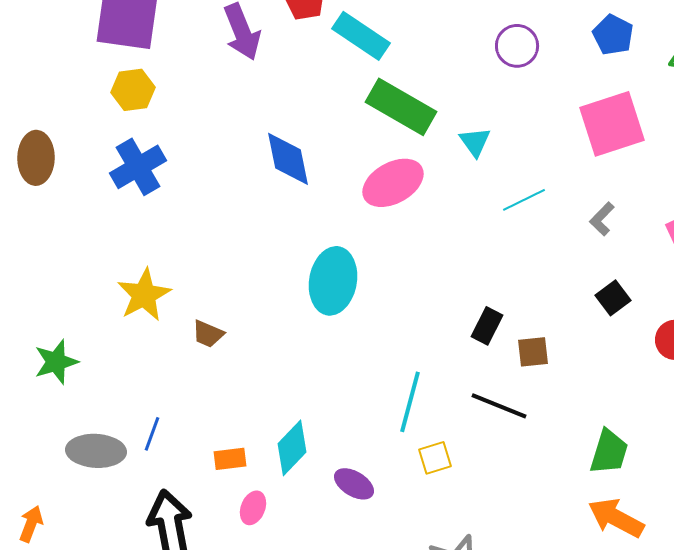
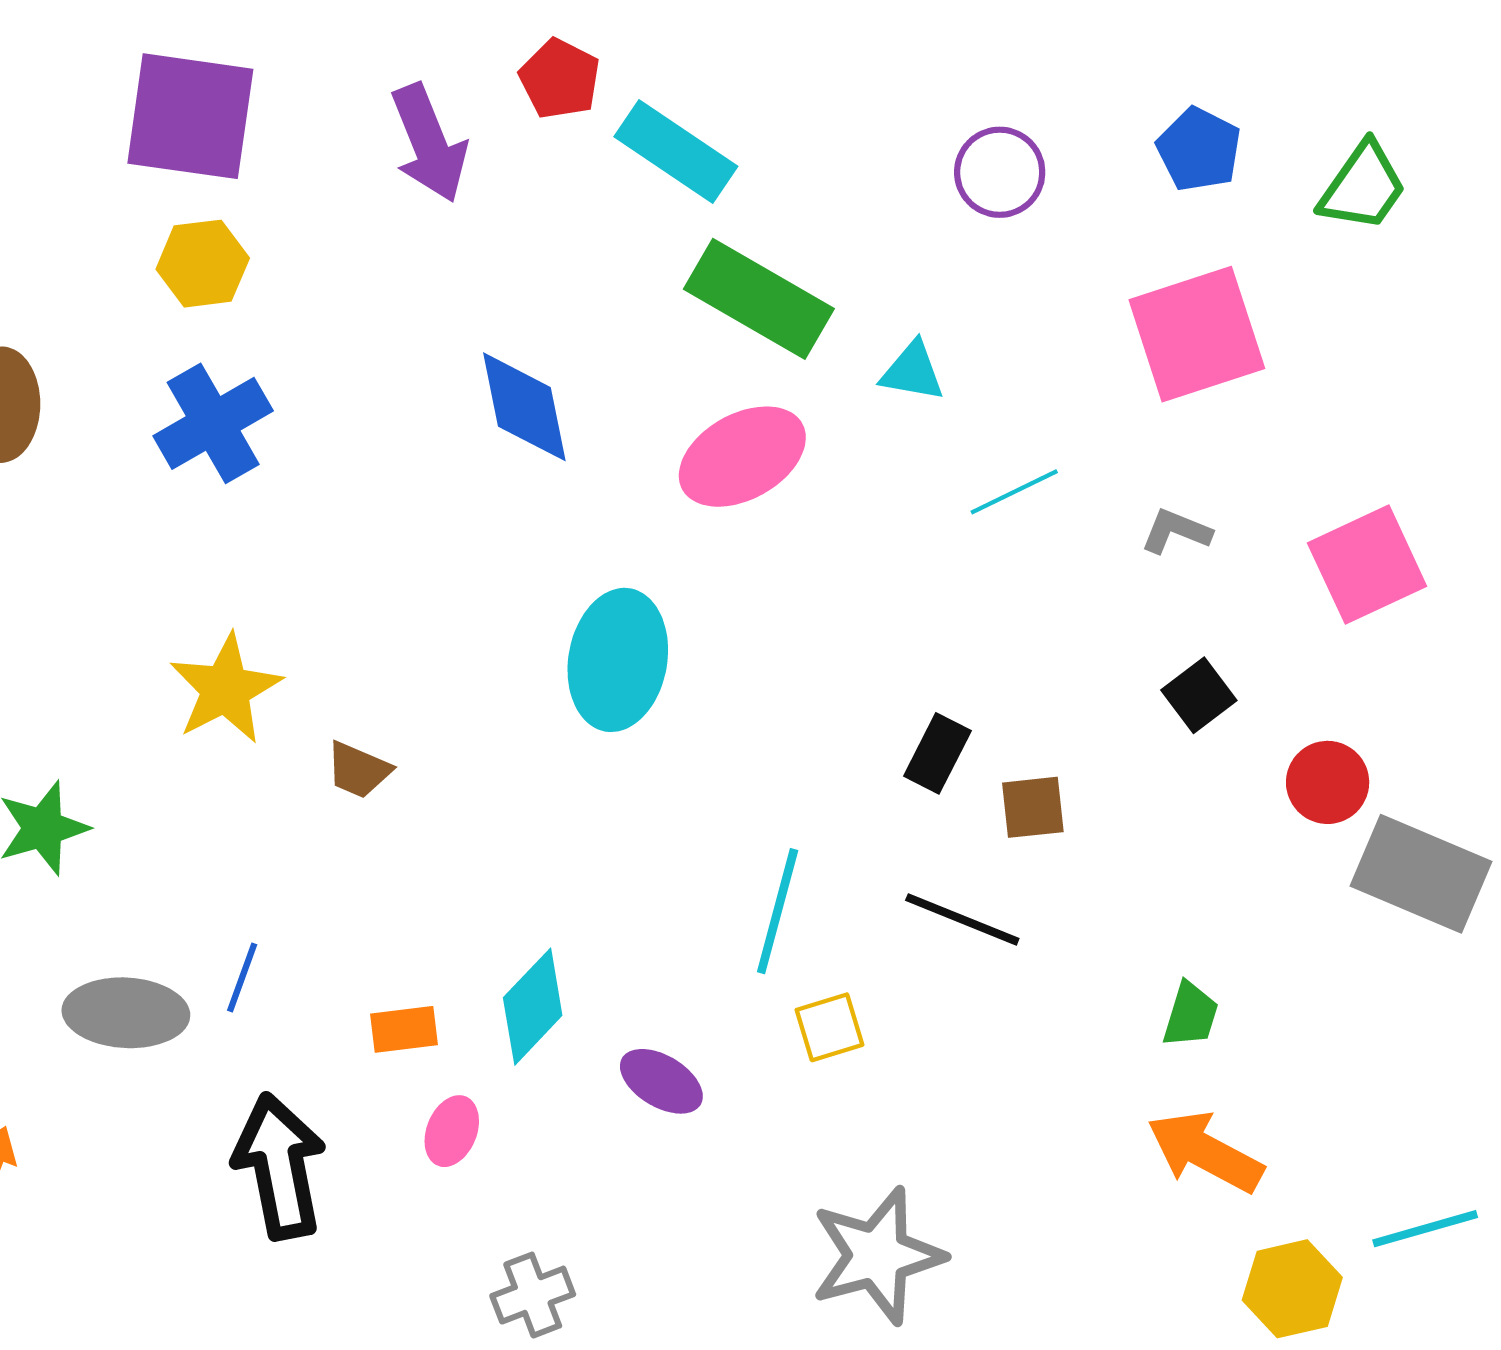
cyan triangle: (475, 142) -> (913, 371), turned -44
gray L-shape: (602, 219) -> (1176, 531), turned 68
green trapezoid: (609, 452) -> (1191, 1015), size x0.7

